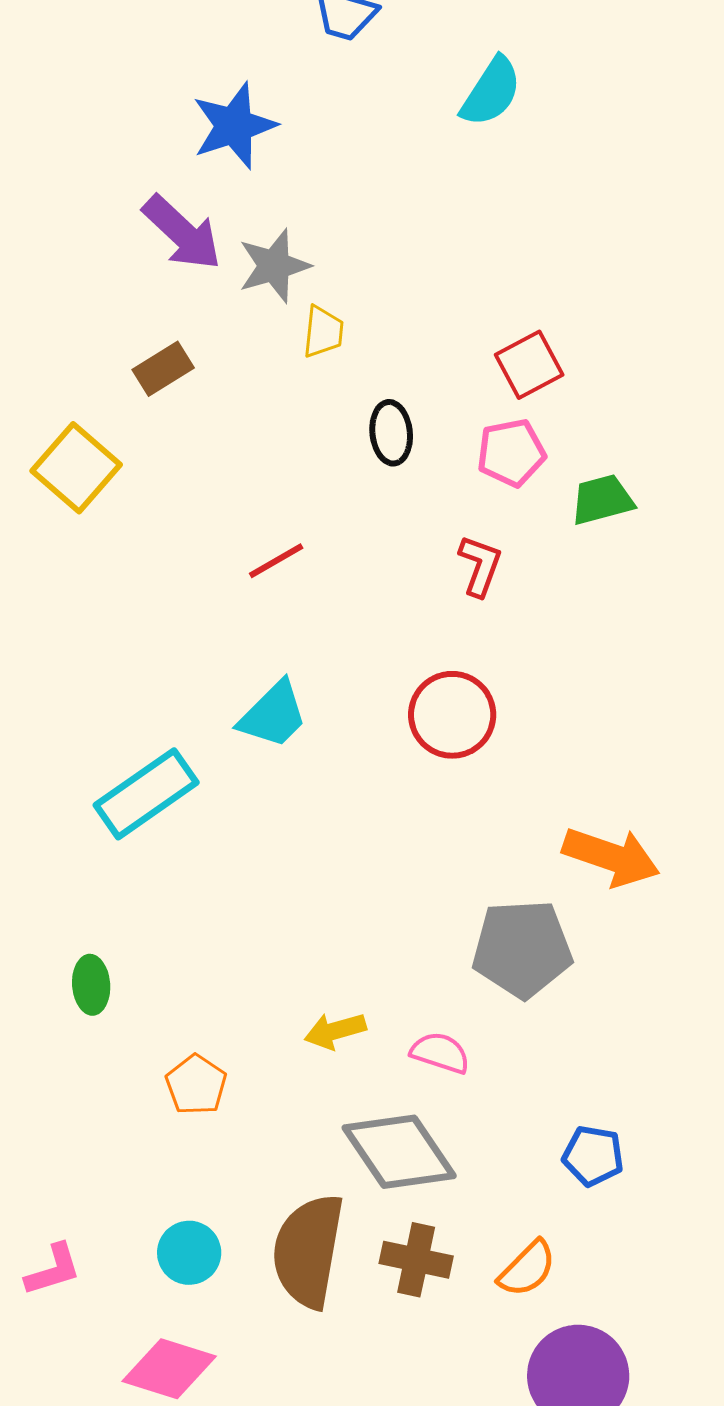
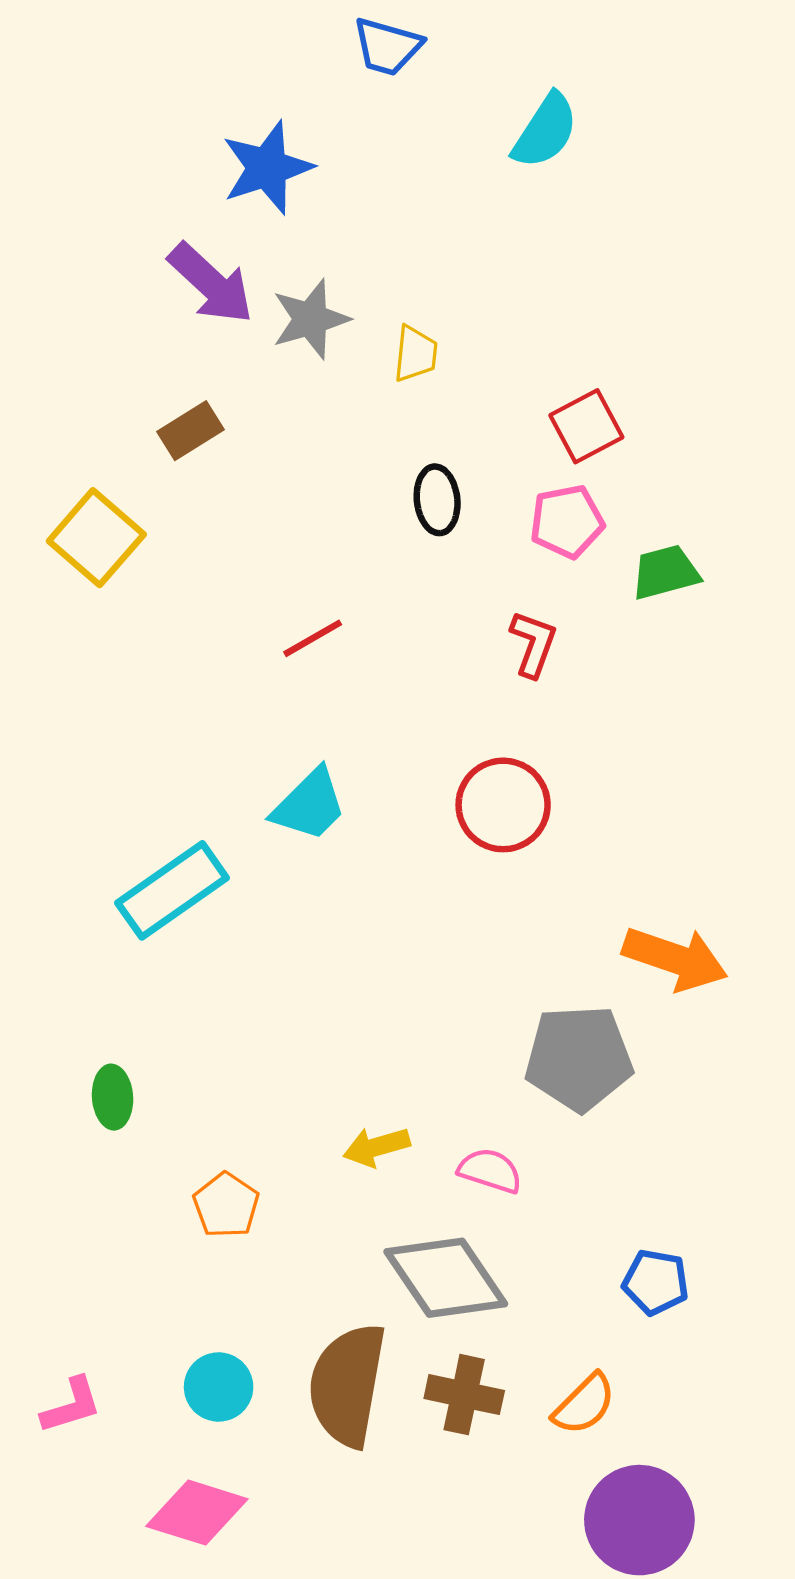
yellow trapezoid: (323, 332) -> (415, 354), moved

